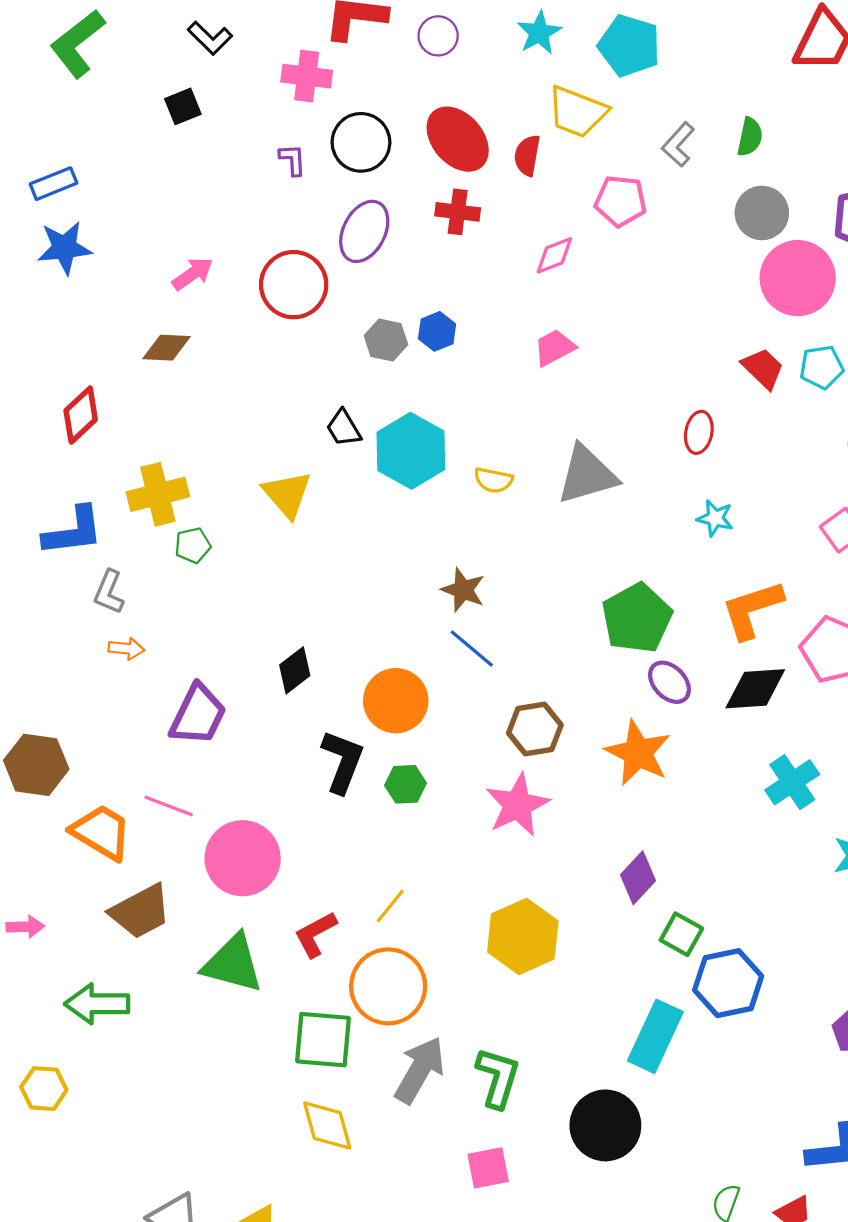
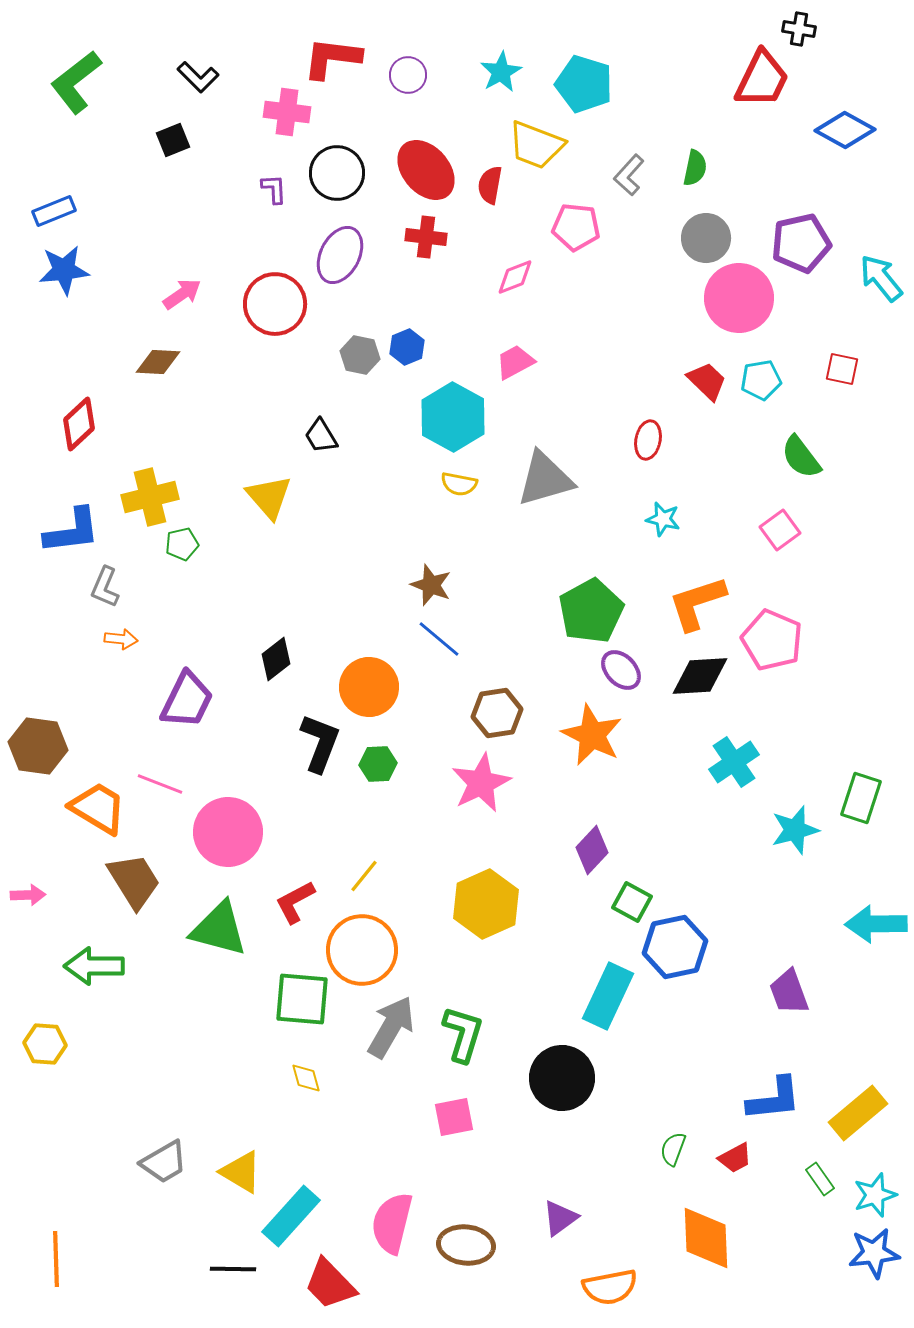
cyan hexagon: (411, 451) -> (453, 417), moved
brown trapezoid: (140, 911) -> (134, 881), turned -94
yellow diamond: (327, 1125) -> (306, 1078), size x0.6

